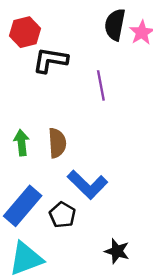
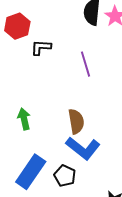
black L-shape: (50, 60) -> (41, 47), size x0.7
brown semicircle: (57, 143) -> (76, 121), moved

